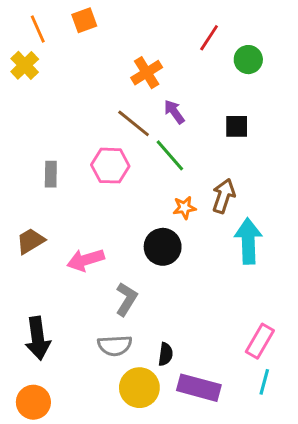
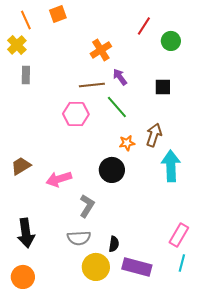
brown line: (134, 123) -> (92, 85), turned -45
gray rectangle: (51, 174) -> (26, 75), moved

